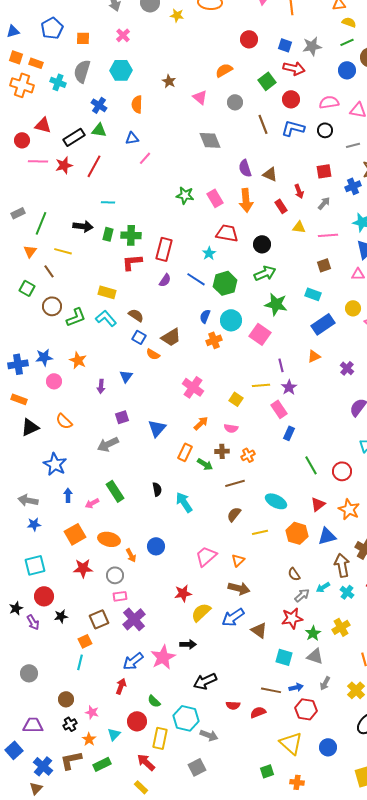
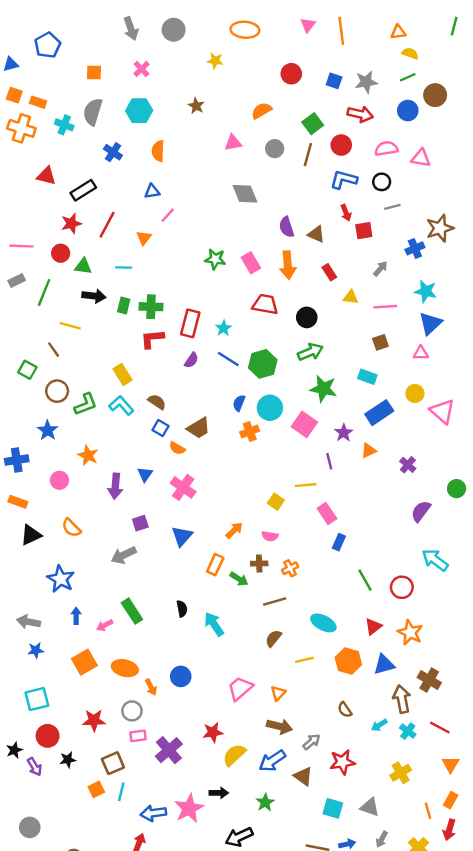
yellow star: (177, 15) -> (215, 61), moved
blue pentagon: (52, 28) -> (48, 45), moved
red arrow: (294, 68) -> (360, 114), moved
brown star: (169, 81) -> (196, 106), moved
pink triangle: (200, 97) -> (233, 143), turned -49
brown line: (263, 124) -> (308, 155), moved, turned 36
green triangle: (99, 130) -> (83, 266), moved
red circle: (22, 140) -> (61, 253), moved
gray line: (353, 145) -> (392, 207), moved
pink line: (38, 161) -> (21, 246), moved
red square: (324, 171) -> (364, 231), moved
red arrow: (299, 191) -> (346, 213), moved
orange triangle: (30, 251) -> (144, 238), moved
cyan star: (209, 253) -> (224, 328), moved
yellow rectangle: (107, 292) -> (122, 374), turned 42
blue star: (44, 357) -> (48, 430), moved, turned -30
purple arrow: (101, 386) -> (115, 486), size x1.5
pink cross: (193, 387) -> (183, 487), moved
purple star: (289, 387) -> (344, 433), moved
red star: (83, 568) -> (94, 720), moved
gray arrow: (302, 595) -> (311, 742), moved
purple cross: (134, 619) -> (169, 750), moved
green star: (313, 633) -> (265, 802), moved
blue arrow: (133, 661) -> (153, 813), turned 30
cyan line: (80, 662) -> (121, 792), moved

